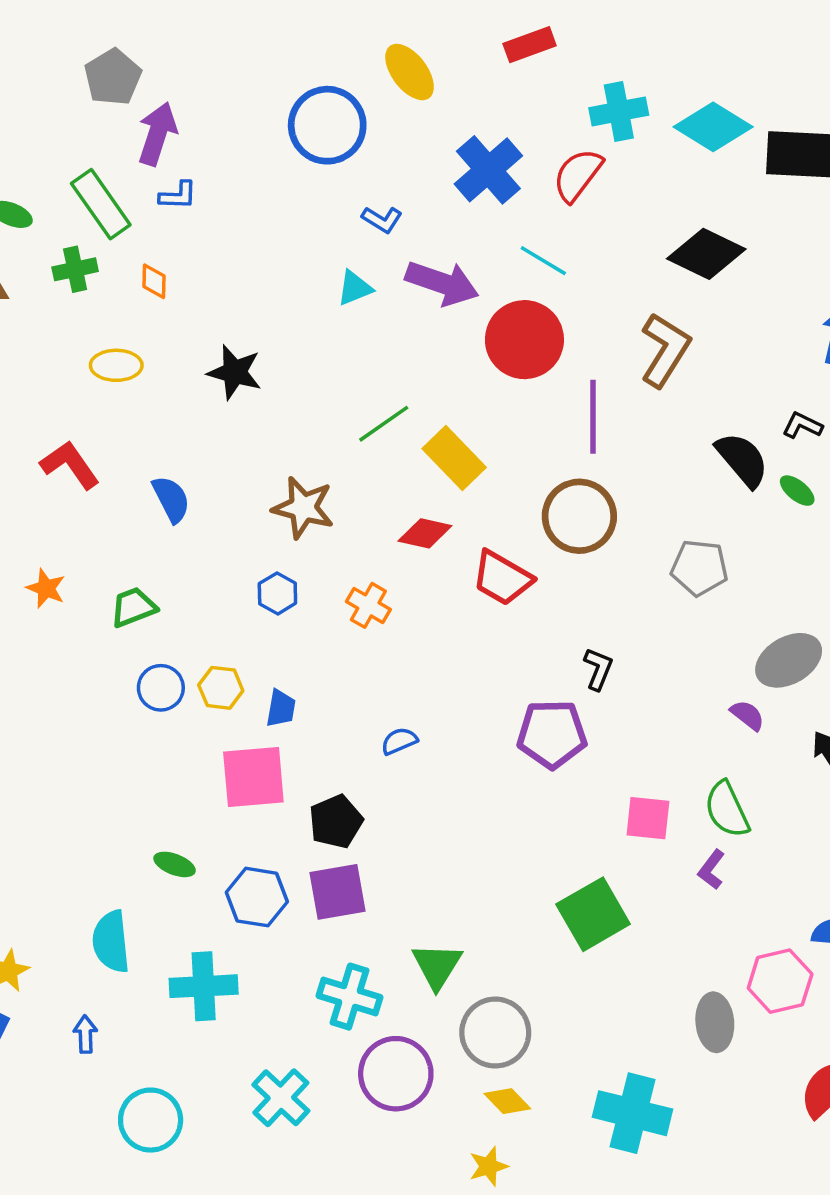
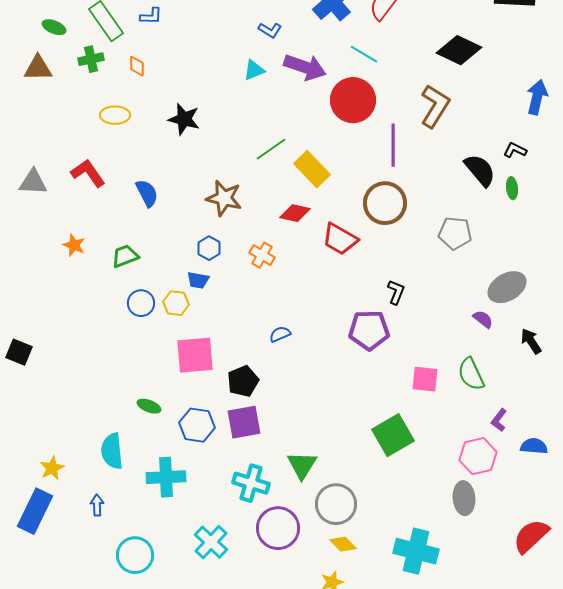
green ellipse: (797, 491) -> (512, 188), turned 45
blue trapezoid: (281, 708) -> (198, 280), moved, turned 90
purple L-shape: (711, 870) -> (499, 420), moved
pink hexagon: (780, 981) -> (478, 456), moved

